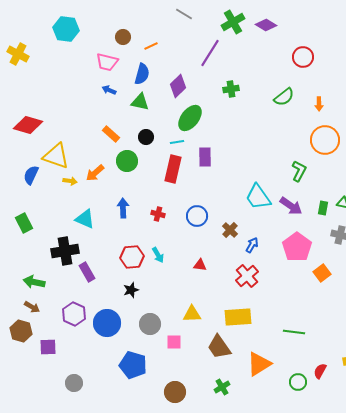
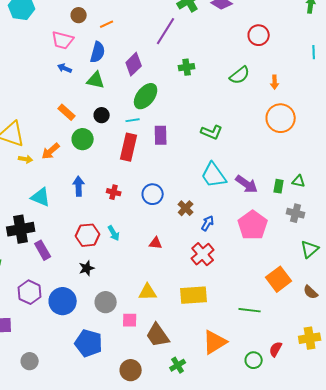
green L-shape: (299, 171) -> (212, 132), moved, turned 85
orange square: (322, 273) -> (279, 279), moved, size x1.4
brown trapezoid: (219, 347) -> (158, 335), moved

